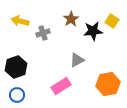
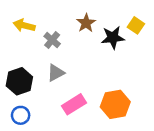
gray cross: (43, 33) -> (52, 40), turned -32
gray triangle: (77, 60) -> (56, 73), moved
orange hexagon: (108, 84) -> (115, 104), moved

